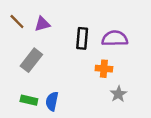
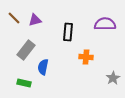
purple semicircle: (115, 38) -> (105, 24), moved
gray star: (118, 94) -> (113, 78), moved
blue semicircle: (52, 101) -> (43, 67), moved

